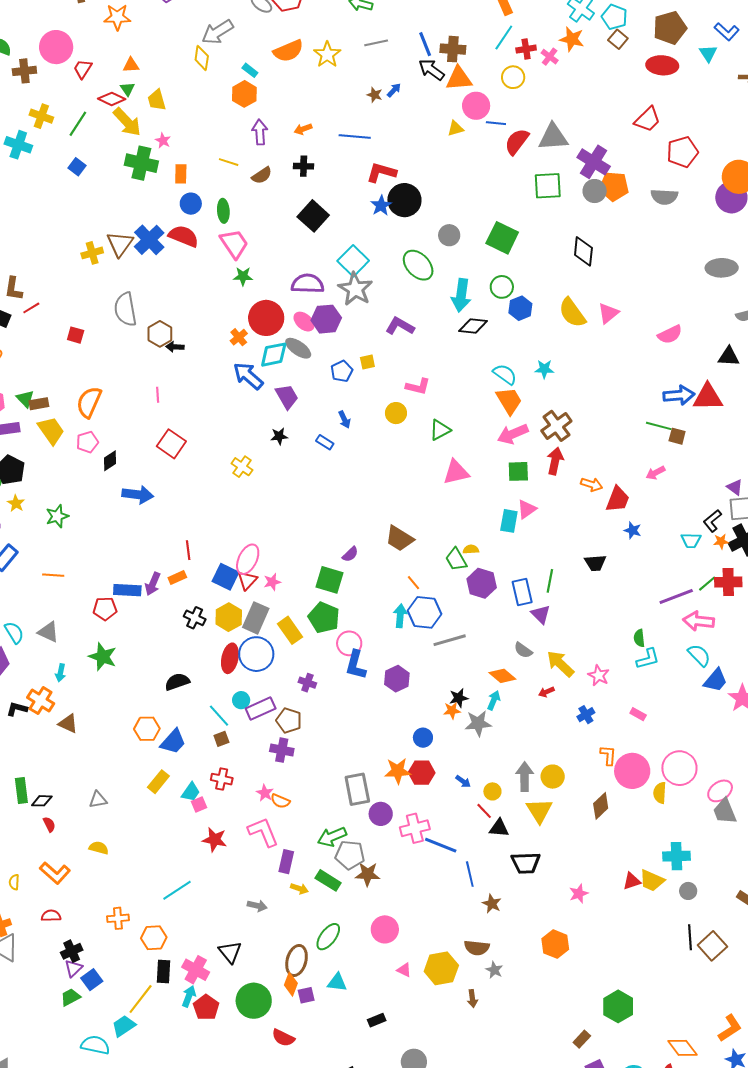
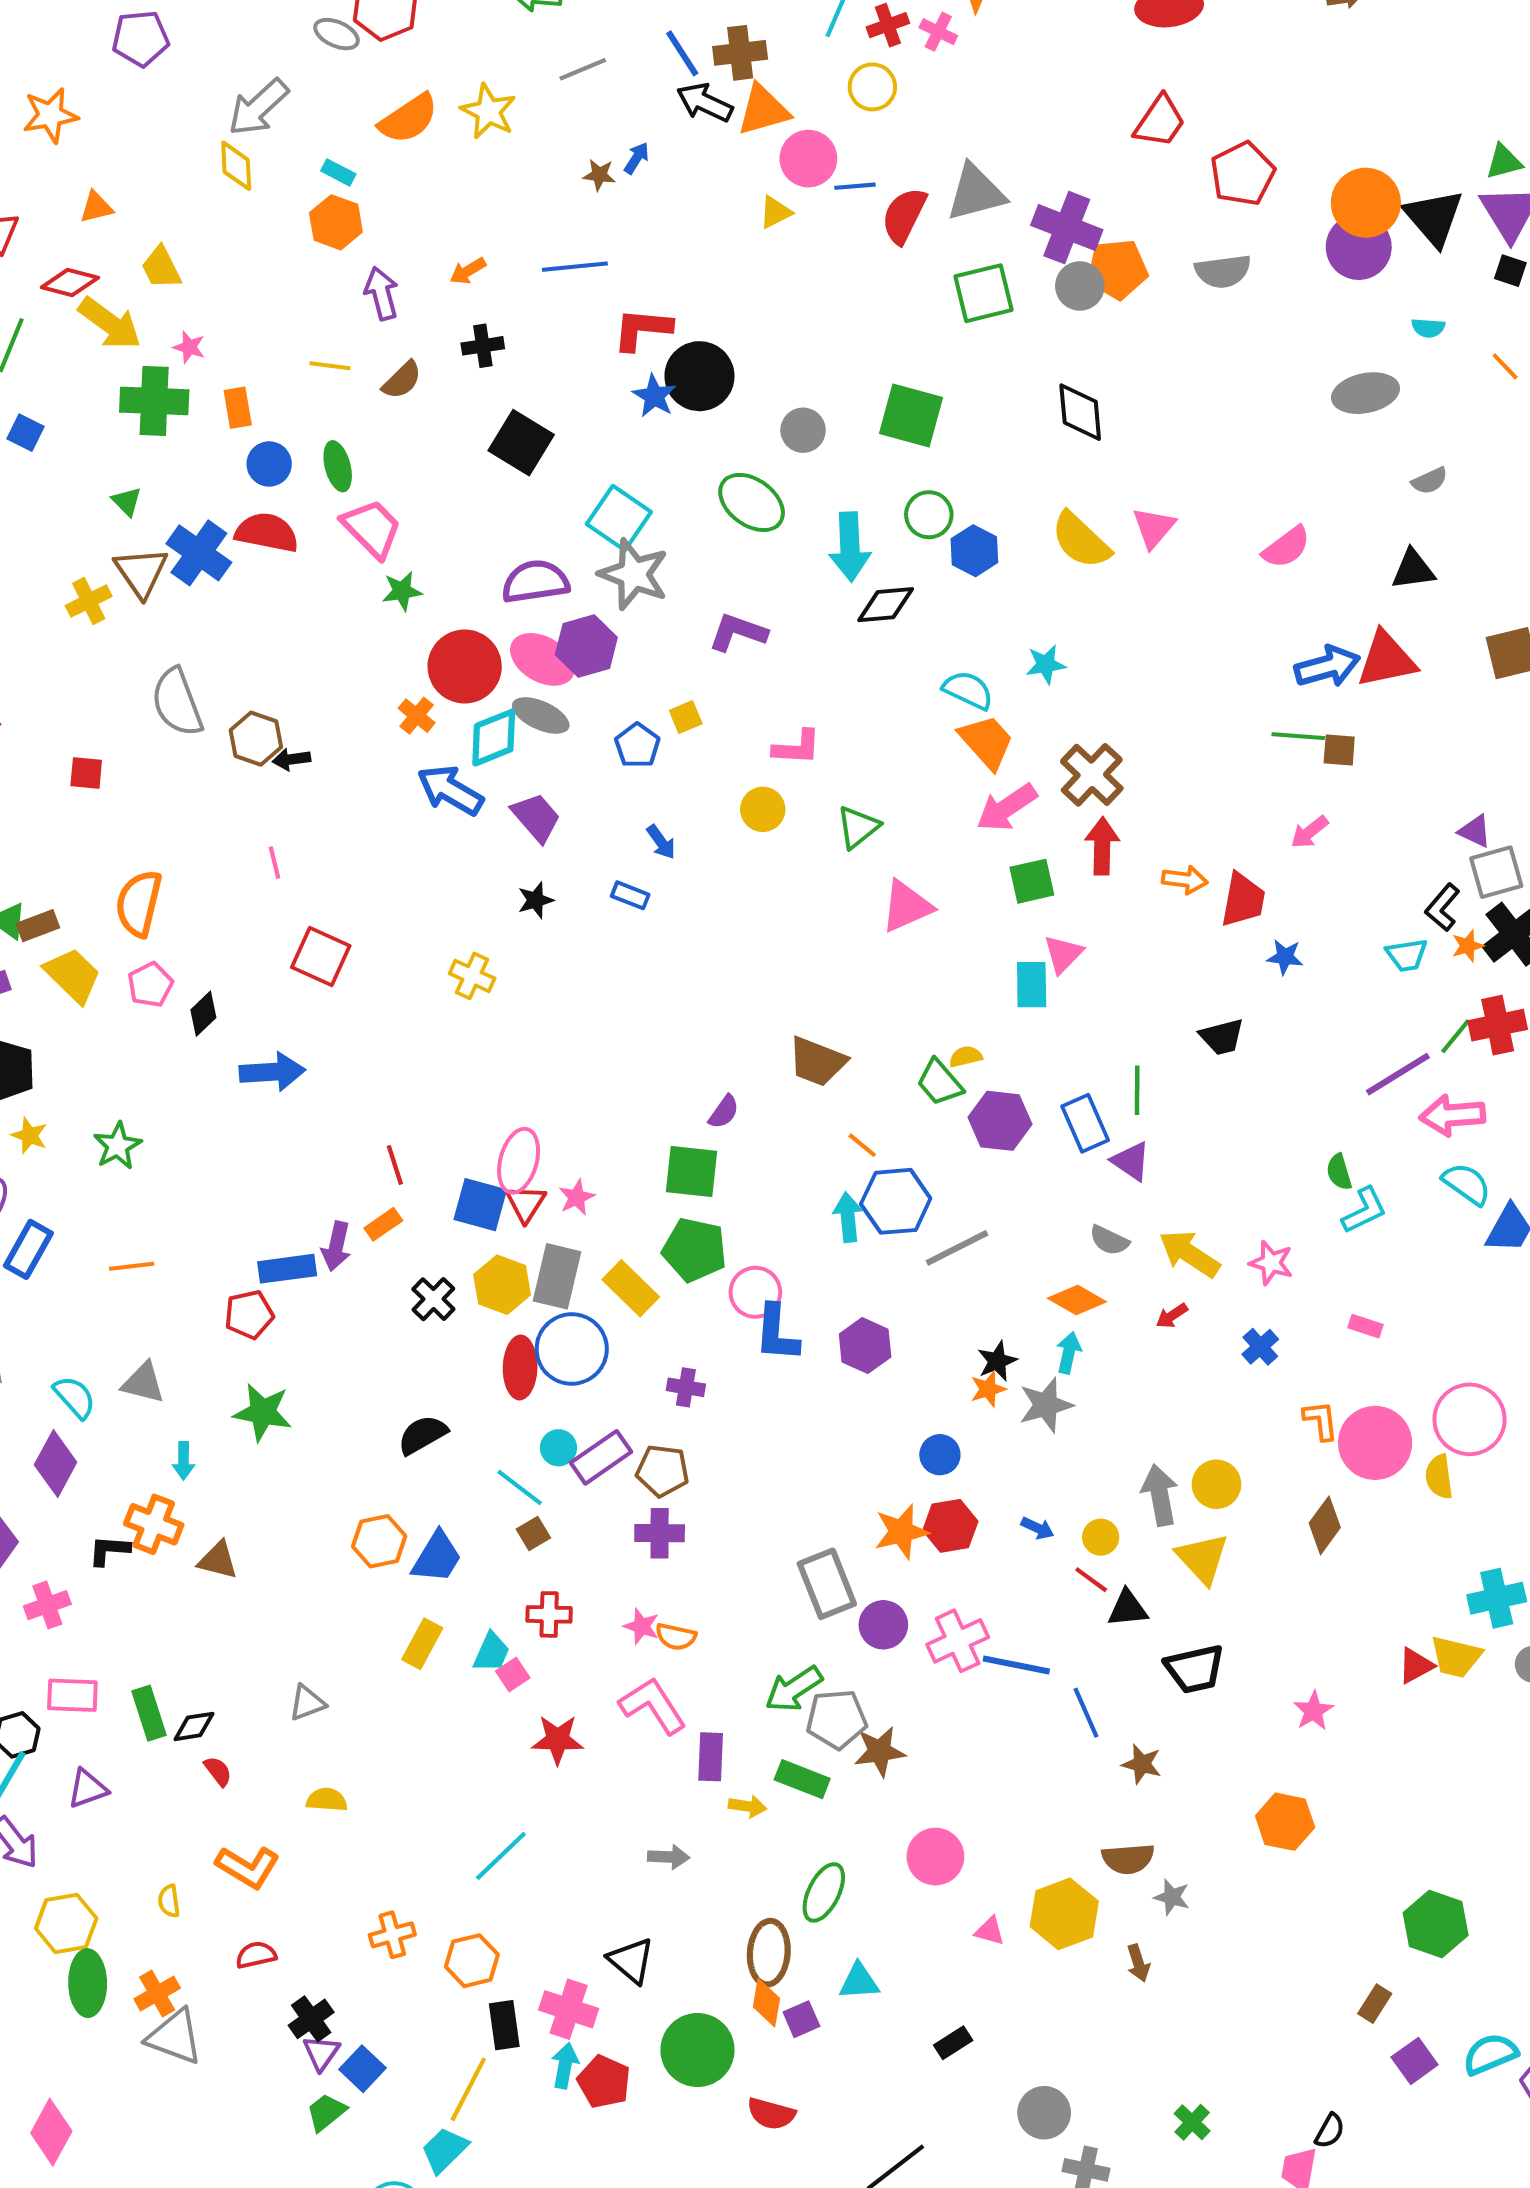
green triangle: (127, 89) -> (127, 501), moved
pink ellipse: (304, 322) -> (542, 659), size x1.4
black cross: (195, 618) -> (433, 1299), turned 30

